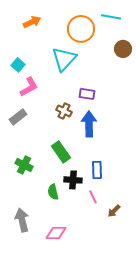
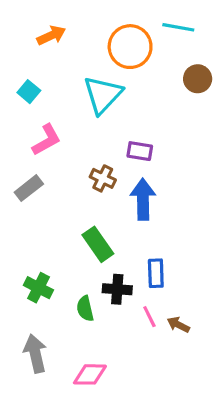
cyan square: (18, 65) -> (29, 92), moved
green cross: (24, 165) -> (38, 288), moved
brown arrow: (114, 211) -> (178, 325), moved, turned 72

